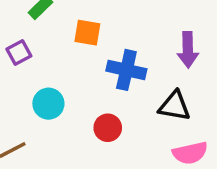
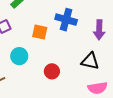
orange square: (87, 33) -> (40, 32), moved
blue cross: (126, 70) -> (66, 20), moved

